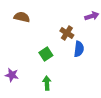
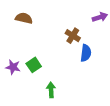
green square: (46, 54) -> (34, 65), moved
purple star: (12, 75) -> (13, 67), moved

